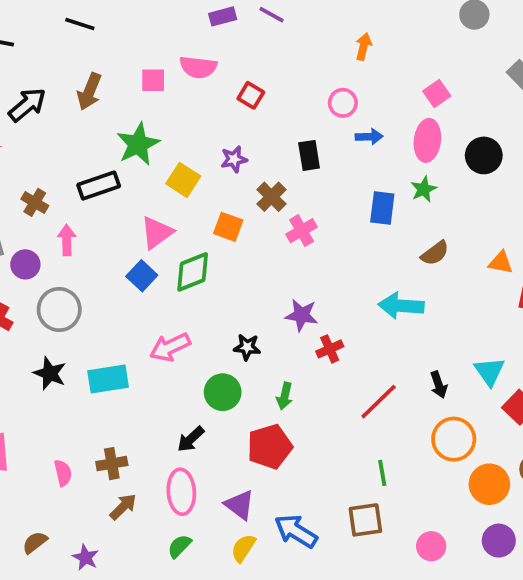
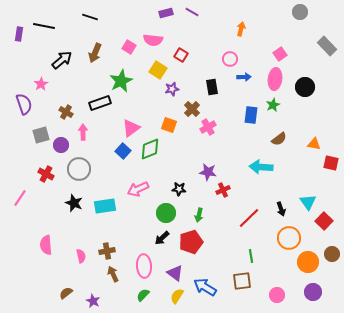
pink square: (153, 80) -> (129, 47), turned 32
yellow square: (183, 180) -> (158, 70), moved
black arrow: (191, 439) -> (162, 238), moved
brown arrow: (123, 507) -> (113, 274), turned -70

